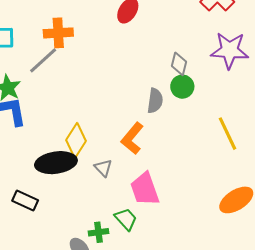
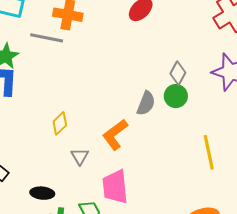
gray line: (43, 60) -> (47, 38), turned 40
yellow diamond: (76, 140) -> (60, 123), size x0.7
black ellipse: (56, 163) -> (42, 193), moved, size x0.6

